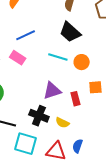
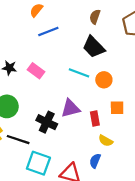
blue line: (26, 35) -> (48, 31), moved
black cross: (39, 116) -> (47, 122), moved
yellow semicircle: (62, 123) -> (106, 141), moved
blue semicircle: (77, 146) -> (95, 161), moved

